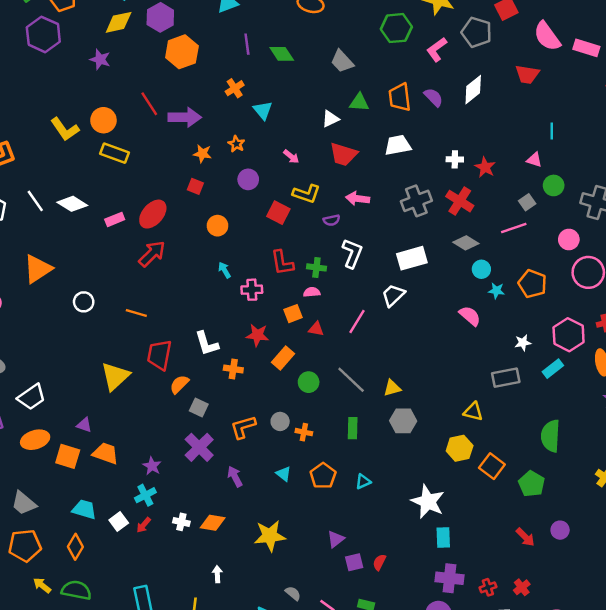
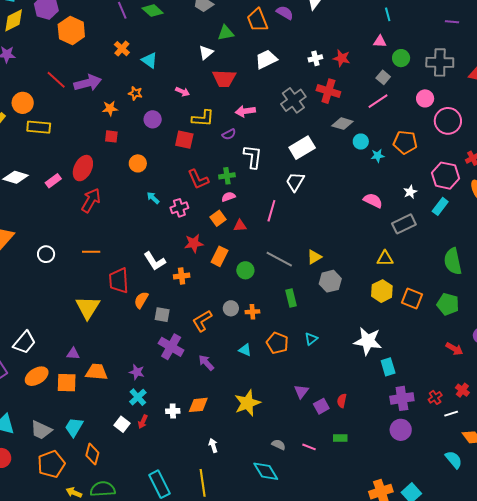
pink semicircle: (470, 316) -> (373, 200), moved
cyan trapezoid: (84, 509) -> (74, 427), moved, turned -60

